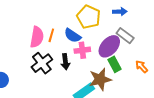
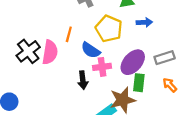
orange line: (51, 35) -> (69, 34), moved
gray rectangle: (125, 36) -> (165, 58), moved, turned -54
black cross: (42, 63) -> (28, 51), moved
green rectangle: (115, 64) -> (139, 83), turned 35

